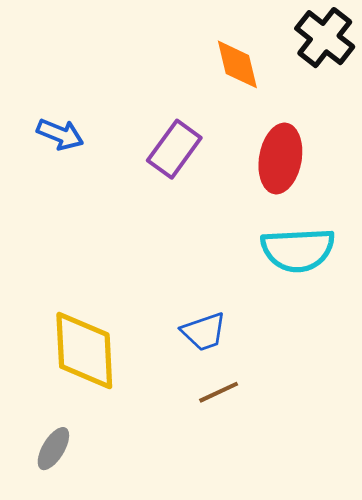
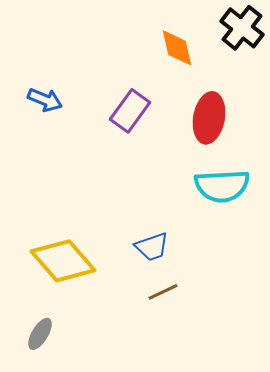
yellow diamond: (84, 351) -> (63, 261), turned -38

